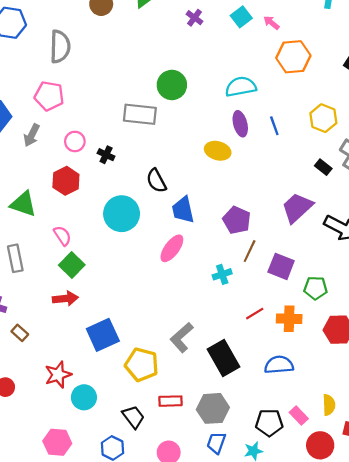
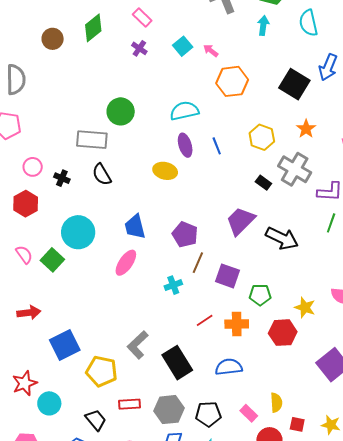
black semicircle: (156, 181) -> (102, 174), moved
green square: (72, 265) -> (52, 260), moved
black pentagon: (269, 423) -> (208, 414), moved

